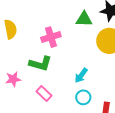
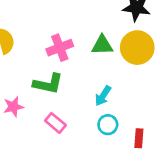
green triangle: (84, 19) -> (102, 45), moved

